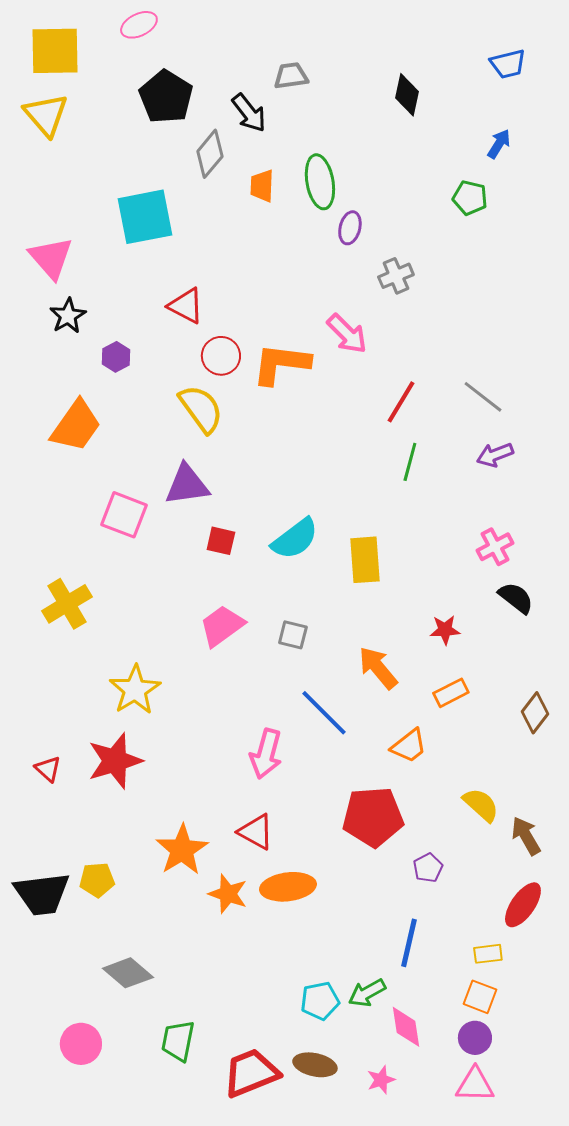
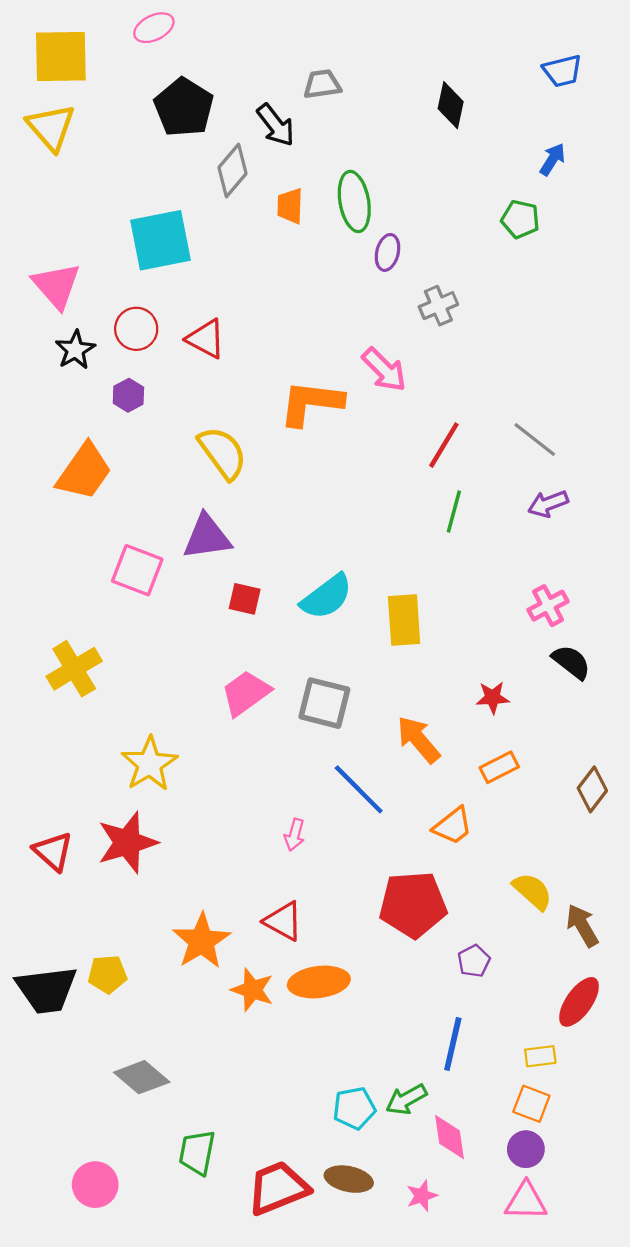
red circle: (221, 356) -> (136, 329), moved
gray square: (293, 635) -> (324, 703), size x1.6
pink arrow: (266, 754) -> (294, 835), size x0.6
red triangle: (48, 769) -> (53, 851), size x1.4
pink circle: (81, 1044) -> (95, 1185), moved

